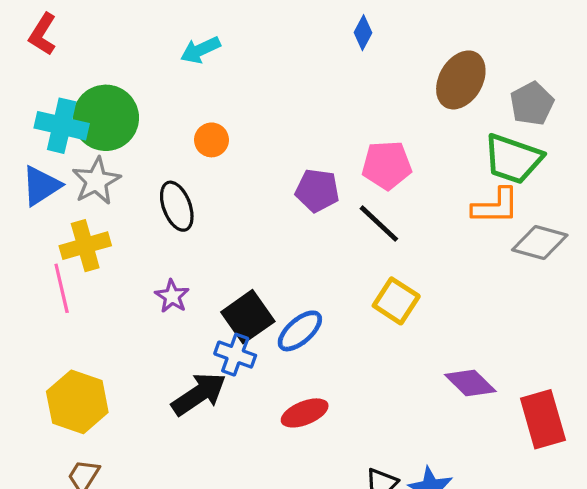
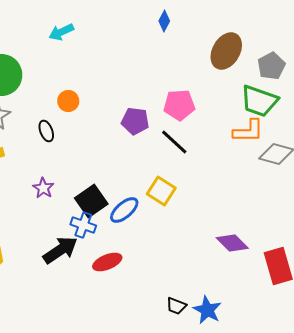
orange circle: (211, 140) -> (68, 101), moved
black ellipse: (177, 206) -> (46, 131), size x0.7
yellow square: (396, 301) -> (161, 191), moved
red ellipse: (305, 413) -> (107, 262), moved

